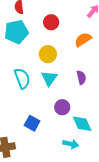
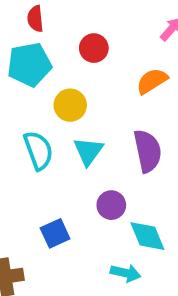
yellow circle: (48, 54) -> (70, 105), moved
purple semicircle: (81, 78) -> (148, 151), size x1.6
blue square: (32, 123) -> (55, 233), turned 35

